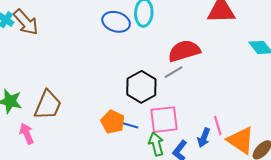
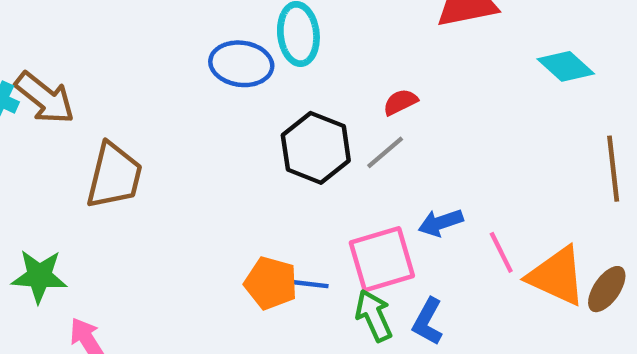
red semicircle: (184, 51) -> (400, 102), size x0.5
black hexagon: (141, 87) -> (316, 148), moved
brown trapezoid: (48, 105) -> (114, 176), moved
blue arrow: (204, 138) -> (441, 223), moved, turned 60

